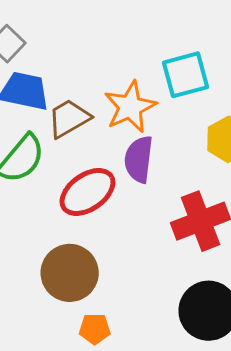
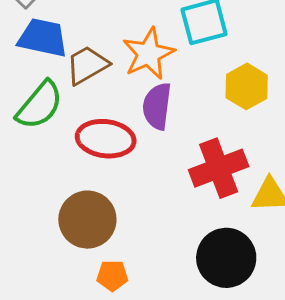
red ellipse: (87, 192) -> (106, 139), turned 42

